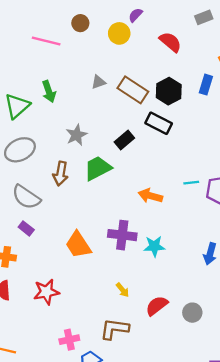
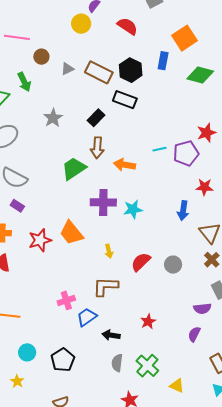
brown circle: (80, 23) -> (41, 57), moved
green trapezoid: (98, 168) -> (74, 169), moved
brown arrow: (61, 174) -> (97, 148), moved
orange trapezoid: (78, 245) -> (71, 233), moved
yellow arrow: (123, 290) -> (109, 251), turned 32
red star: (46, 292) -> (40, 240), moved

